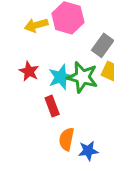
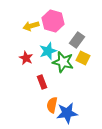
cyan star: (61, 77) -> (48, 51), moved
blue star: (88, 151) -> (67, 113), size x1.5

